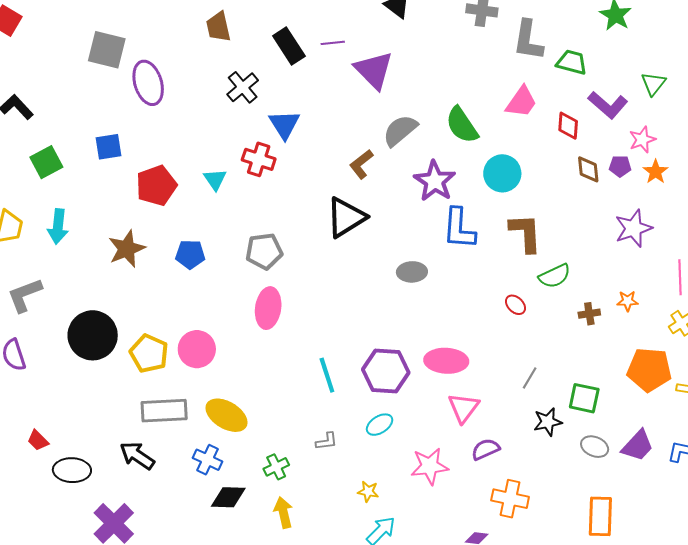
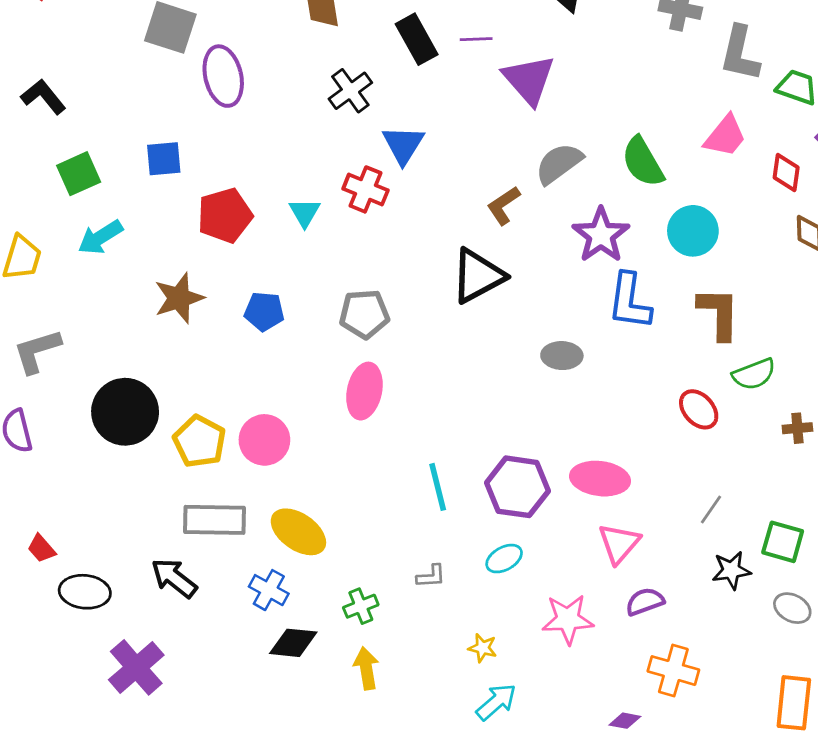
cyan arrow: (58, 227) -> (100, 237), moved, turned 48
red ellipse: (515, 305) -> (699, 409), size x1.4

